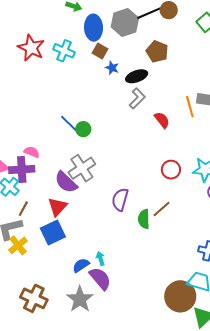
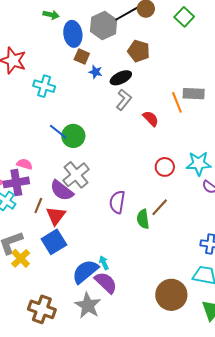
cyan cross: (64, 51) -> (44, 86), moved
green circle: (83, 129) -> (73, 136), size x1.5
brown line: (23, 209) -> (38, 206), moved
blue semicircle: (81, 265) -> (85, 272), size x1.6
brown circle: (180, 296) -> (171, 295), moved

